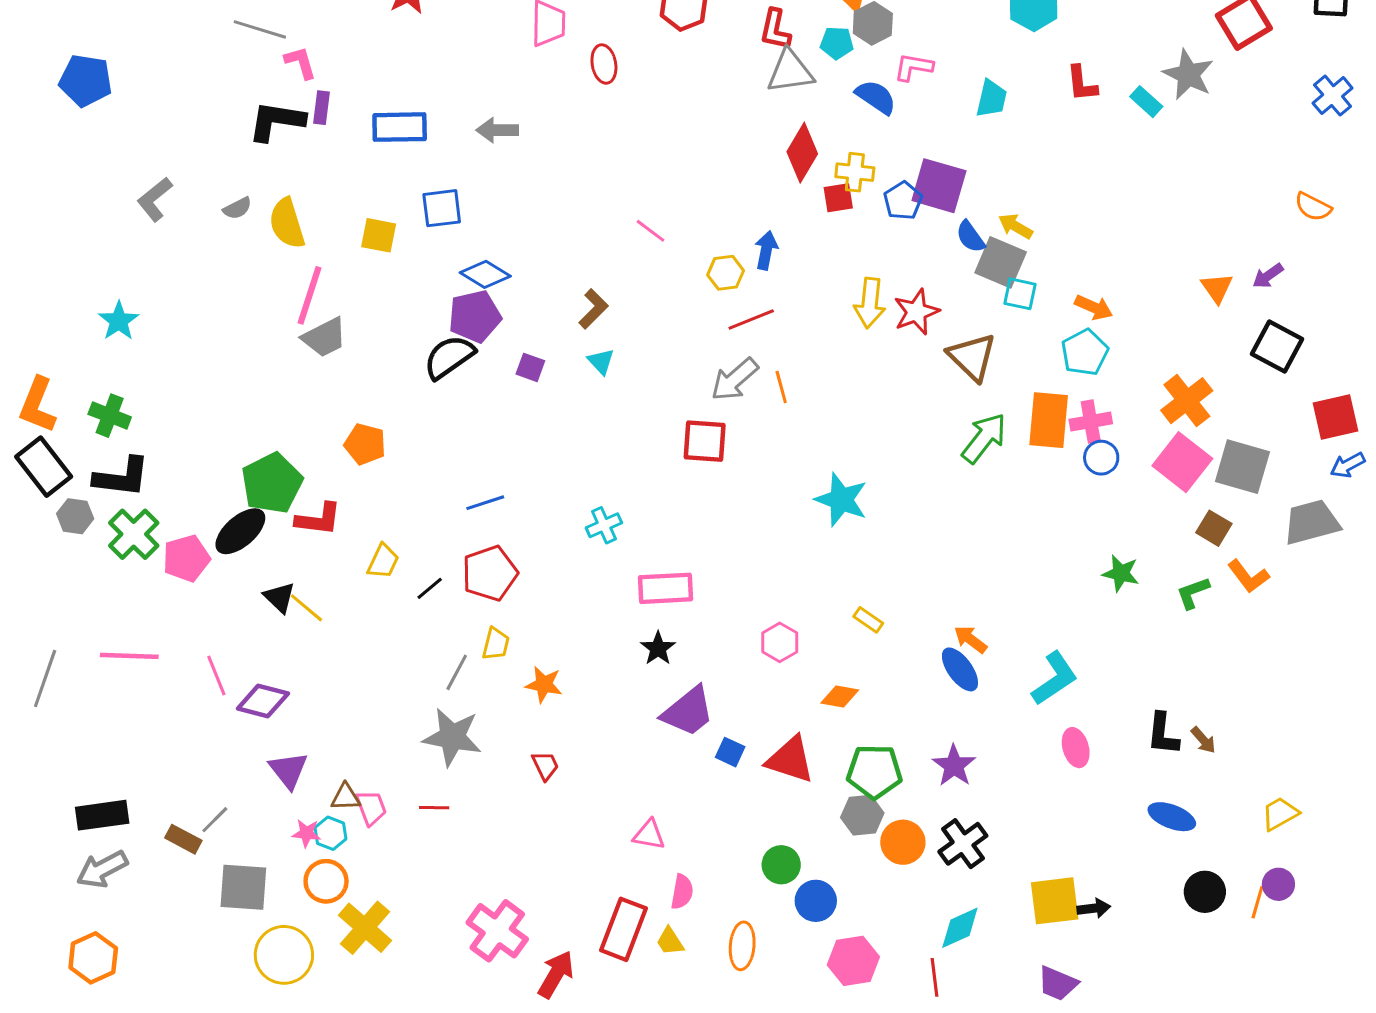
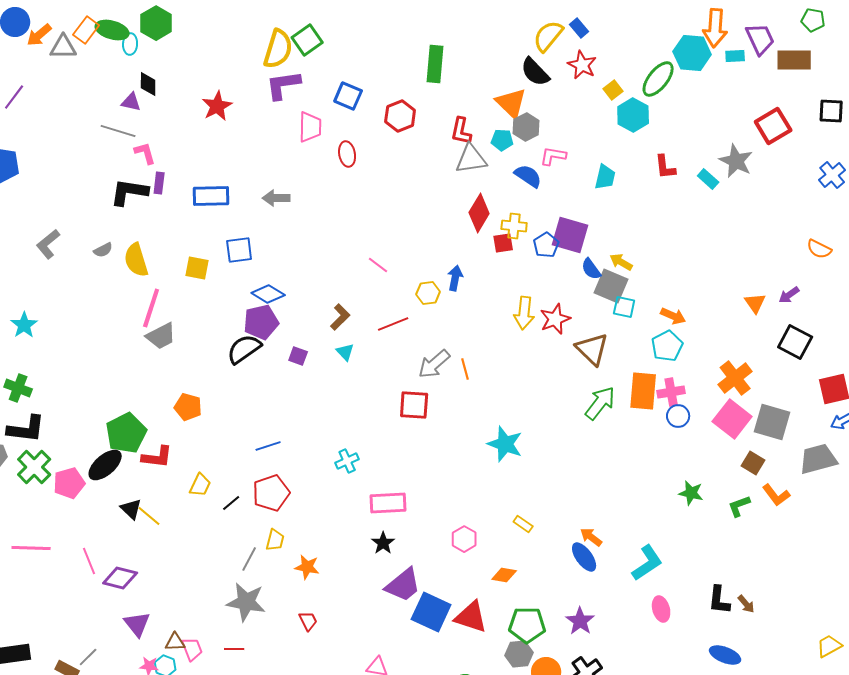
red line: (751, 319) -> (393, 324), moved
blue square: (730, 752) -> (431, 612), size x2.0
yellow trapezoid: (1280, 814) -> (829, 646), moved

